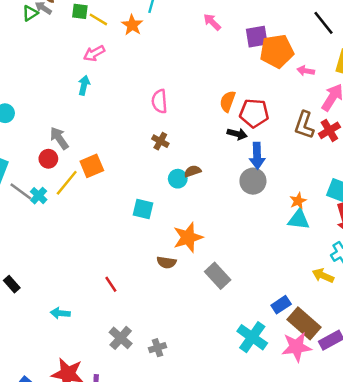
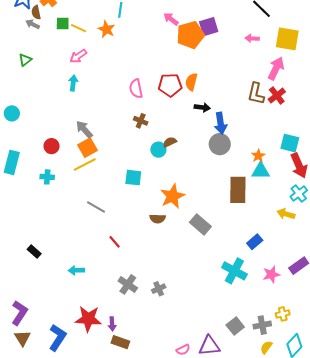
green triangle: (30, 13) -> (25, 60), moved
orange pentagon: (277, 51) -> (190, 35), moved
pink arrow: (306, 71) -> (252, 38), moved
red pentagon: (254, 113) -> (170, 85), moved
gray arrow: (59, 138) -> (84, 129), moved
yellow line: (67, 183) -> (85, 165), moved, turned 30
gray line: (21, 191) -> (96, 207), moved
cyan cross: (39, 196) -> (47, 177), turned -32
brown rectangle: (304, 323) -> (238, 190), moved, turned 56
pink star: (296, 347) -> (271, 274), size x0.7

